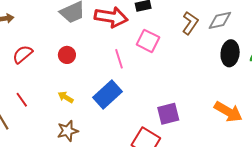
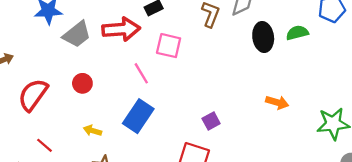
red semicircle: (23, 54) -> (33, 95), size x1.4
orange arrow: (228, 112) -> (277, 102), size x0.7
purple square: (168, 114) -> (211, 121), size x0.7

